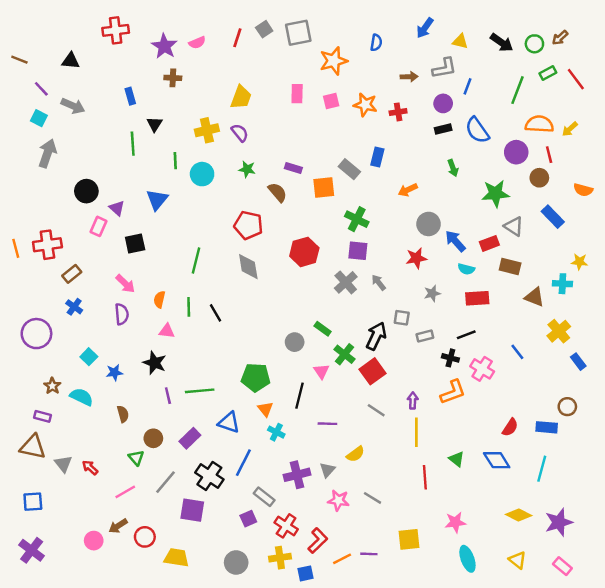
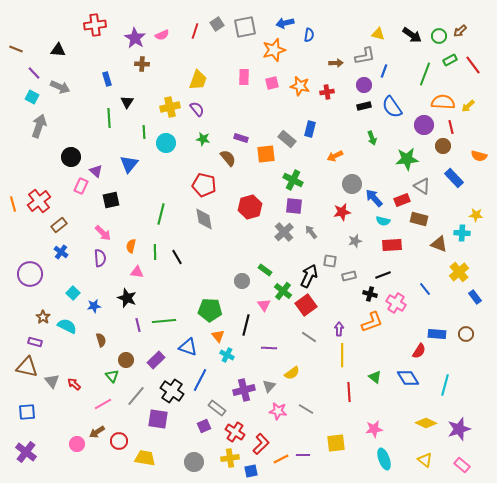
blue arrow: (425, 28) -> (285, 23), moved, turned 42
red cross: (47, 245) -> (39, 201), turned -30
blue rectangle: (547, 427) -> (437, 334), moved

